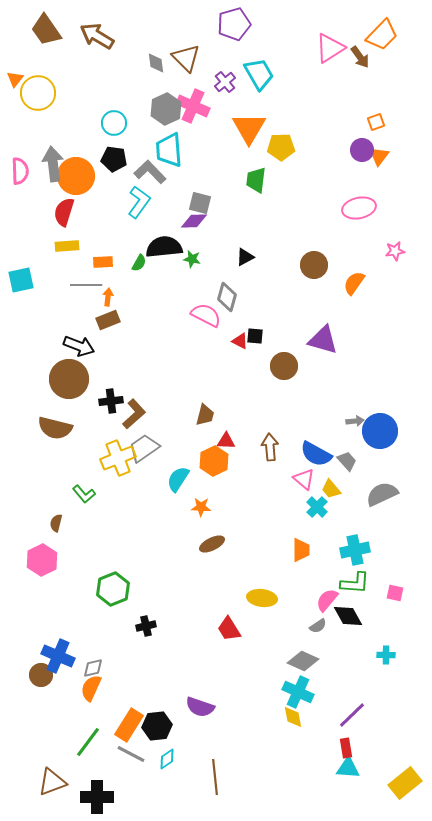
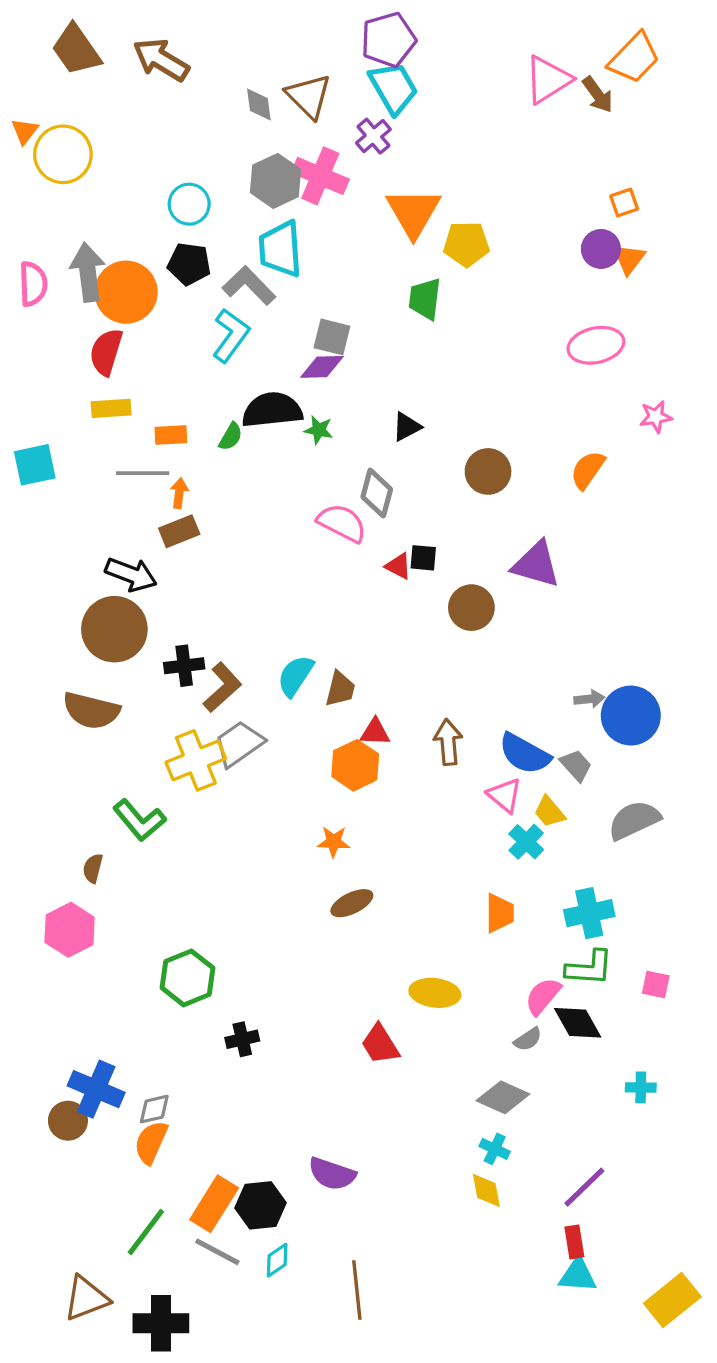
cyan trapezoid: (259, 74) -> (393, 88), moved
brown circle: (314, 265) -> (488, 471), moved
cyan semicircle: (178, 479) -> (295, 676), moved
green L-shape: (84, 494) -> (139, 820), size x1.4
cyan cross: (298, 692) -> (495, 1149), size x0.6

